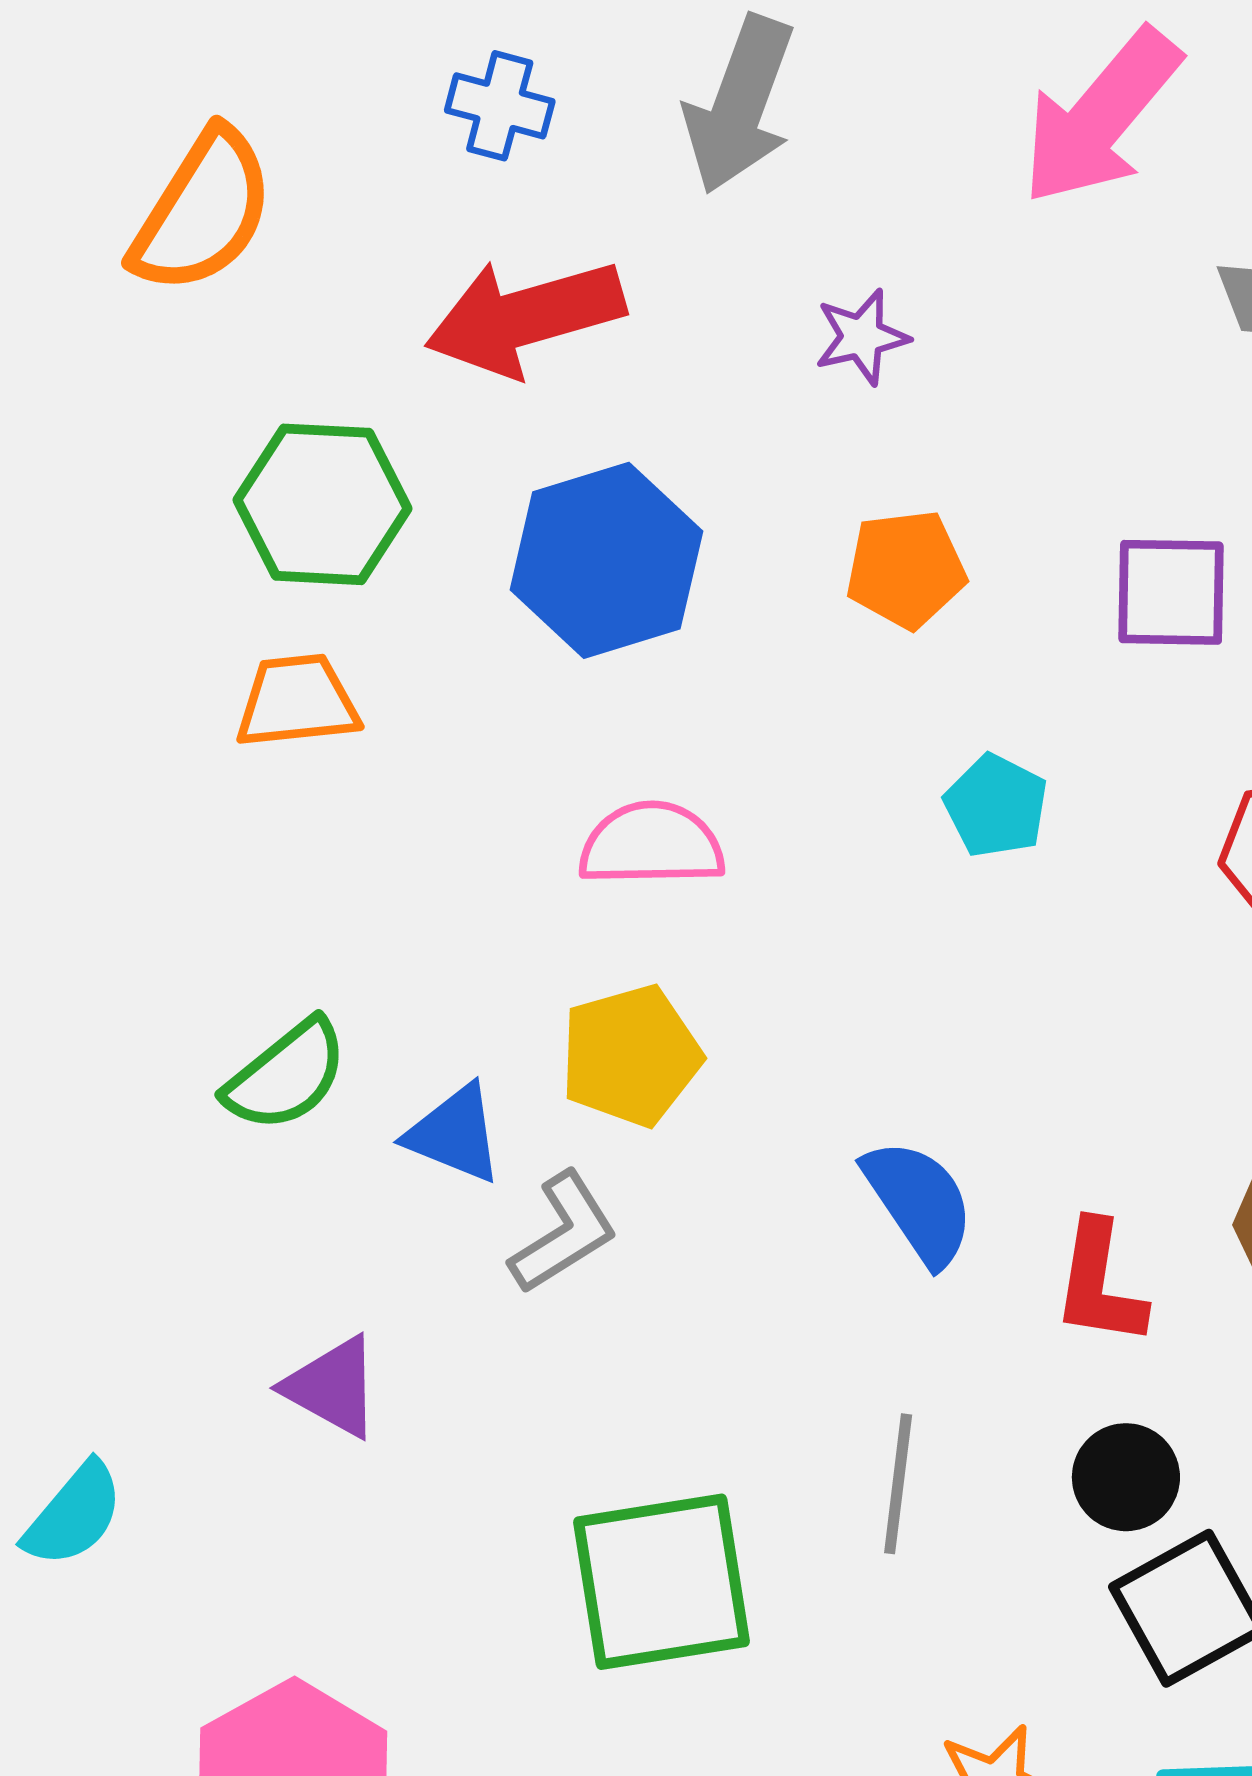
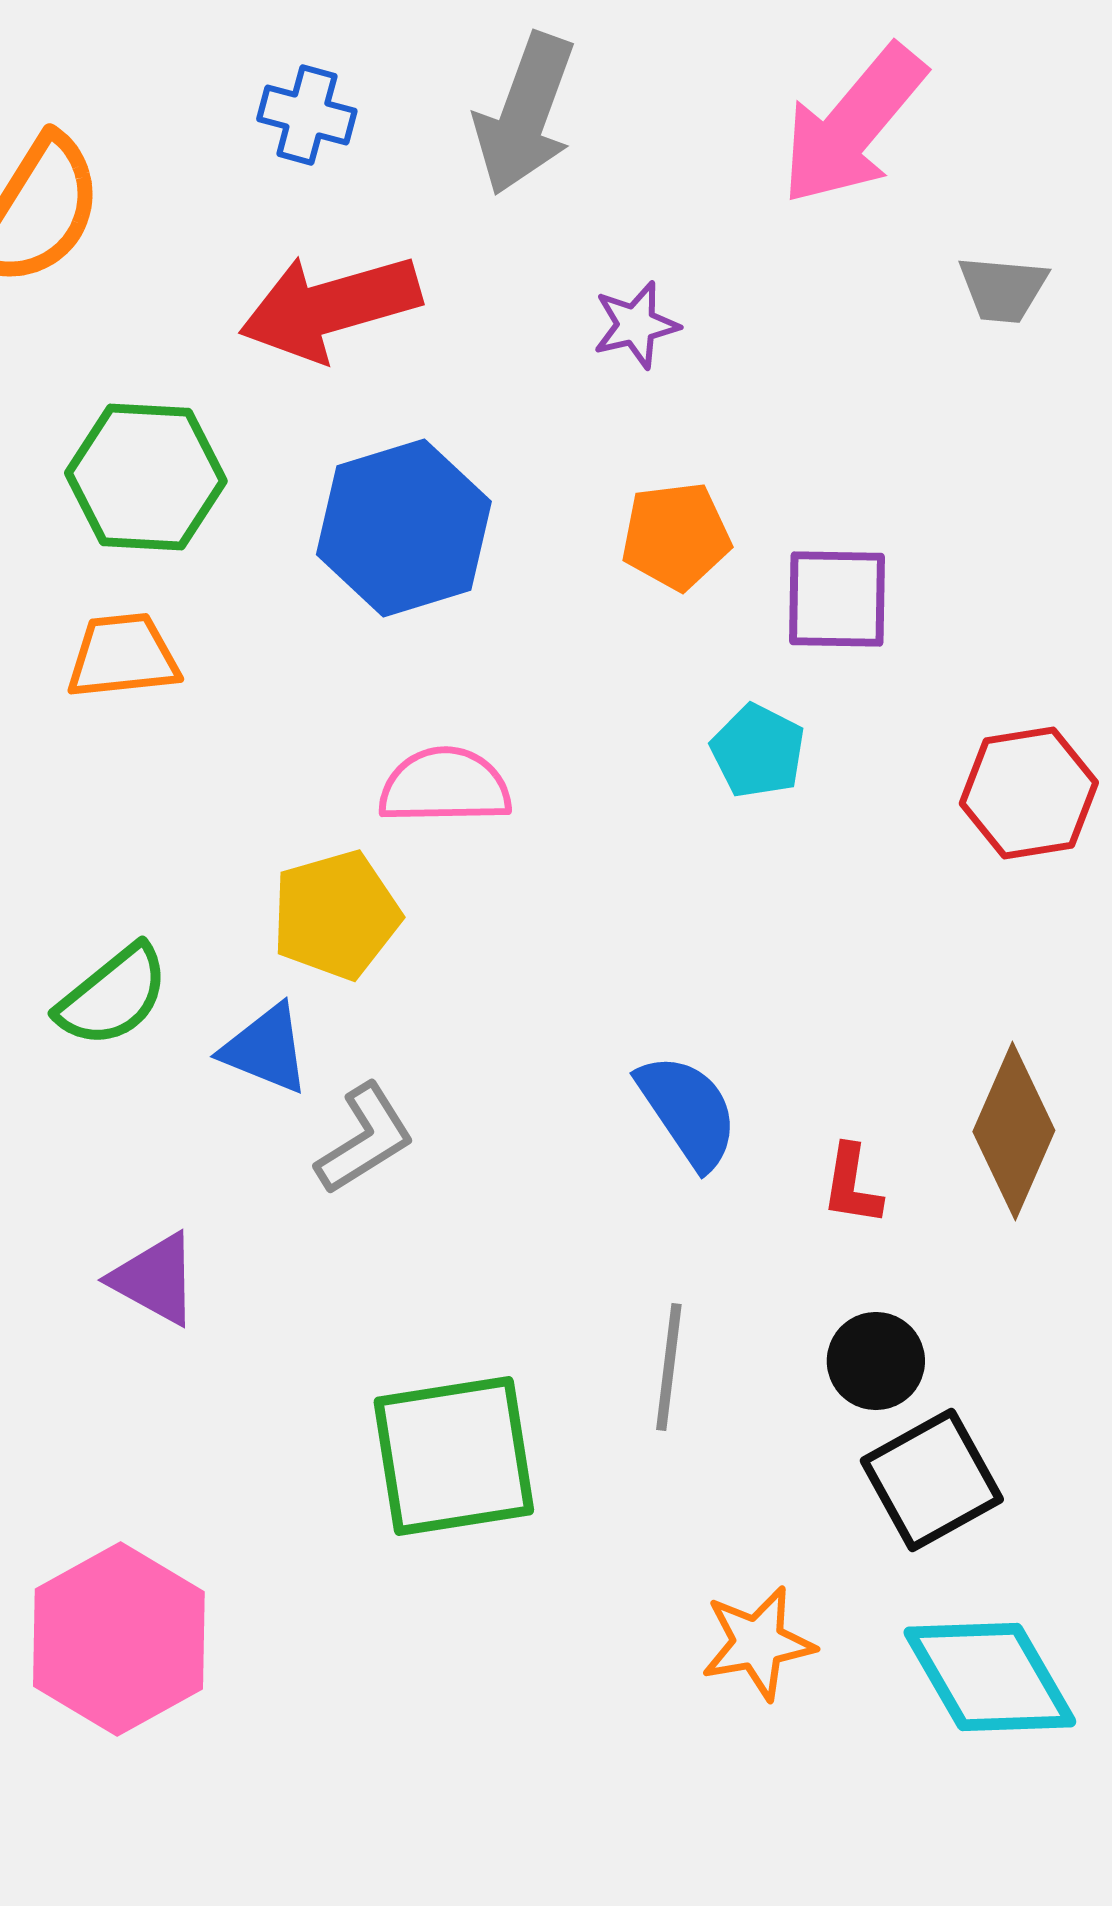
purple square: (1171, 592) -> (837, 599), moved
yellow pentagon: (631, 1056) -> (336, 915), moved
red L-shape: (1100, 1284) -> (852, 1185), size x0.7

